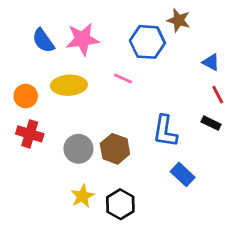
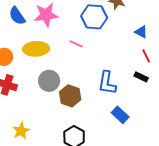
gray circle: (78, 149) -> (49, 81), moved
yellow star: (83, 196) -> (21, 131), moved

